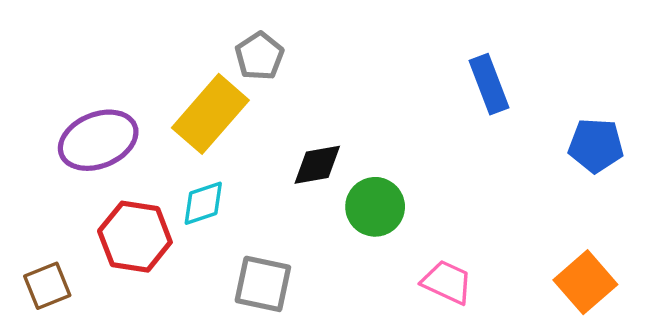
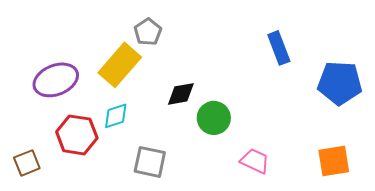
blue pentagon: (596, 145) -> (340, 83), size x1.4
orange square: (585, 282) -> (334, 161), turned 32

